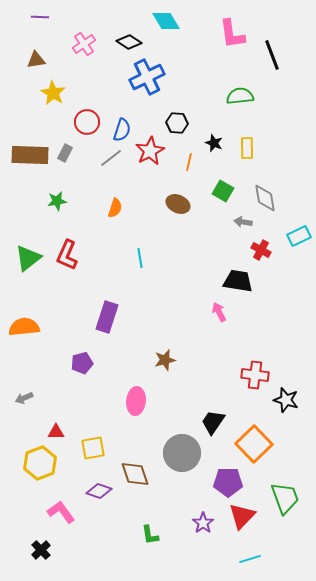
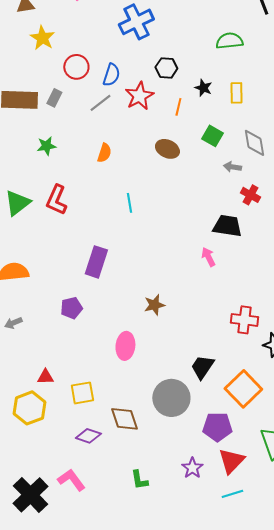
gray arrow: (24, 398) -> (13, 323), moved
pink L-shape: (61, 512) -> (71, 480), moved
black cross: (41, 550) -> (30, 495), size x1.8
cyan line: (250, 559) -> (232, 494), moved

